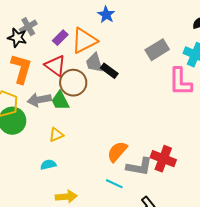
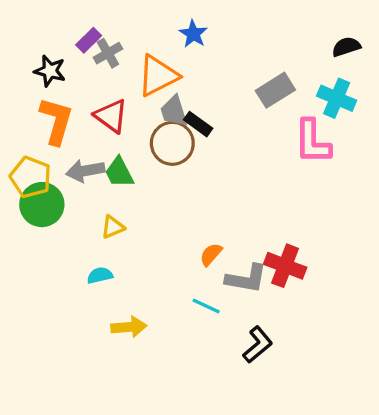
gray cross: (28, 27) -> (108, 53), moved
purple rectangle: (60, 38) -> (89, 40), moved
brown circle: (73, 83) -> (172, 143), moved
orange semicircle: (117, 152) -> (211, 254), size x0.7

